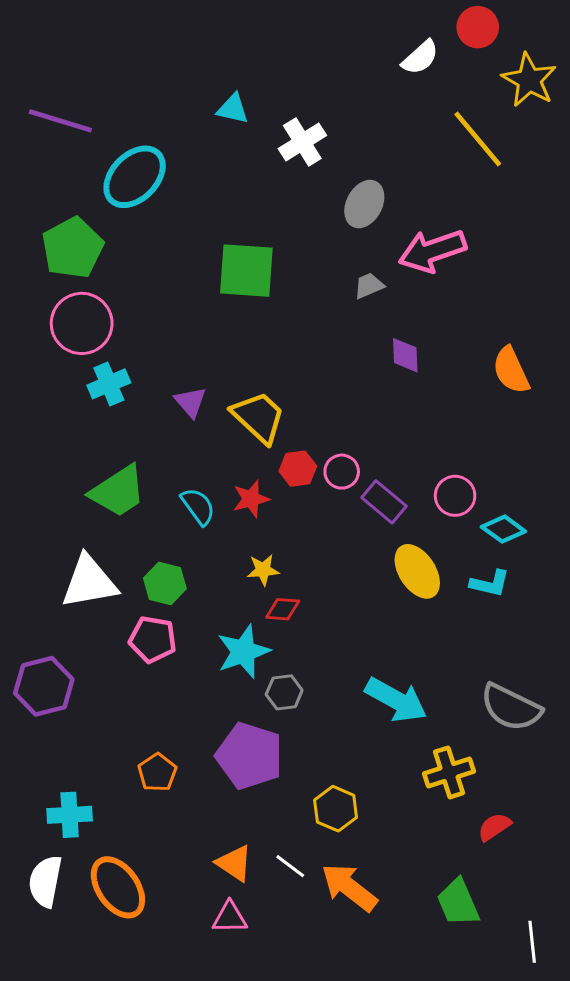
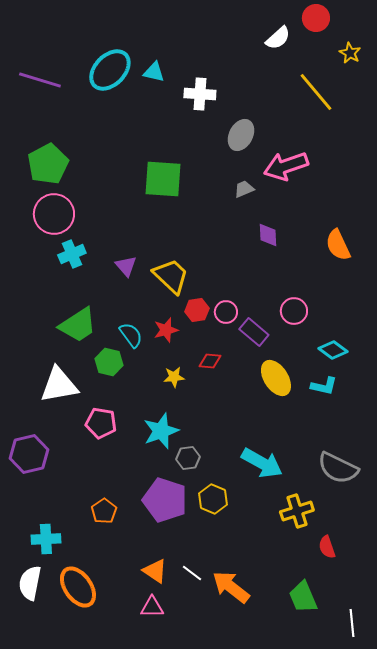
yellow star: (529, 80) -> (350, 53), size x0.6
white cross: (302, 142) -> (200, 94), turned 36
cyan ellipse: (135, 177) -> (110, 70), moved
pink circle: (455, 496) -> (294, 311), moved
green hexagon: (165, 583) -> (109, 362), moved
red diamond: (283, 609) -> (210, 361), moved
yellow hexagon: (336, 809) -> (213, 499), moved
red semicircle: (494, 827) -> (327, 547), turned -75

